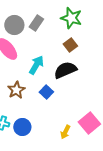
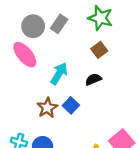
black semicircle: (65, 70) -> (93, 79), size x0.6
brown star: (16, 90) -> (47, 108), moved

